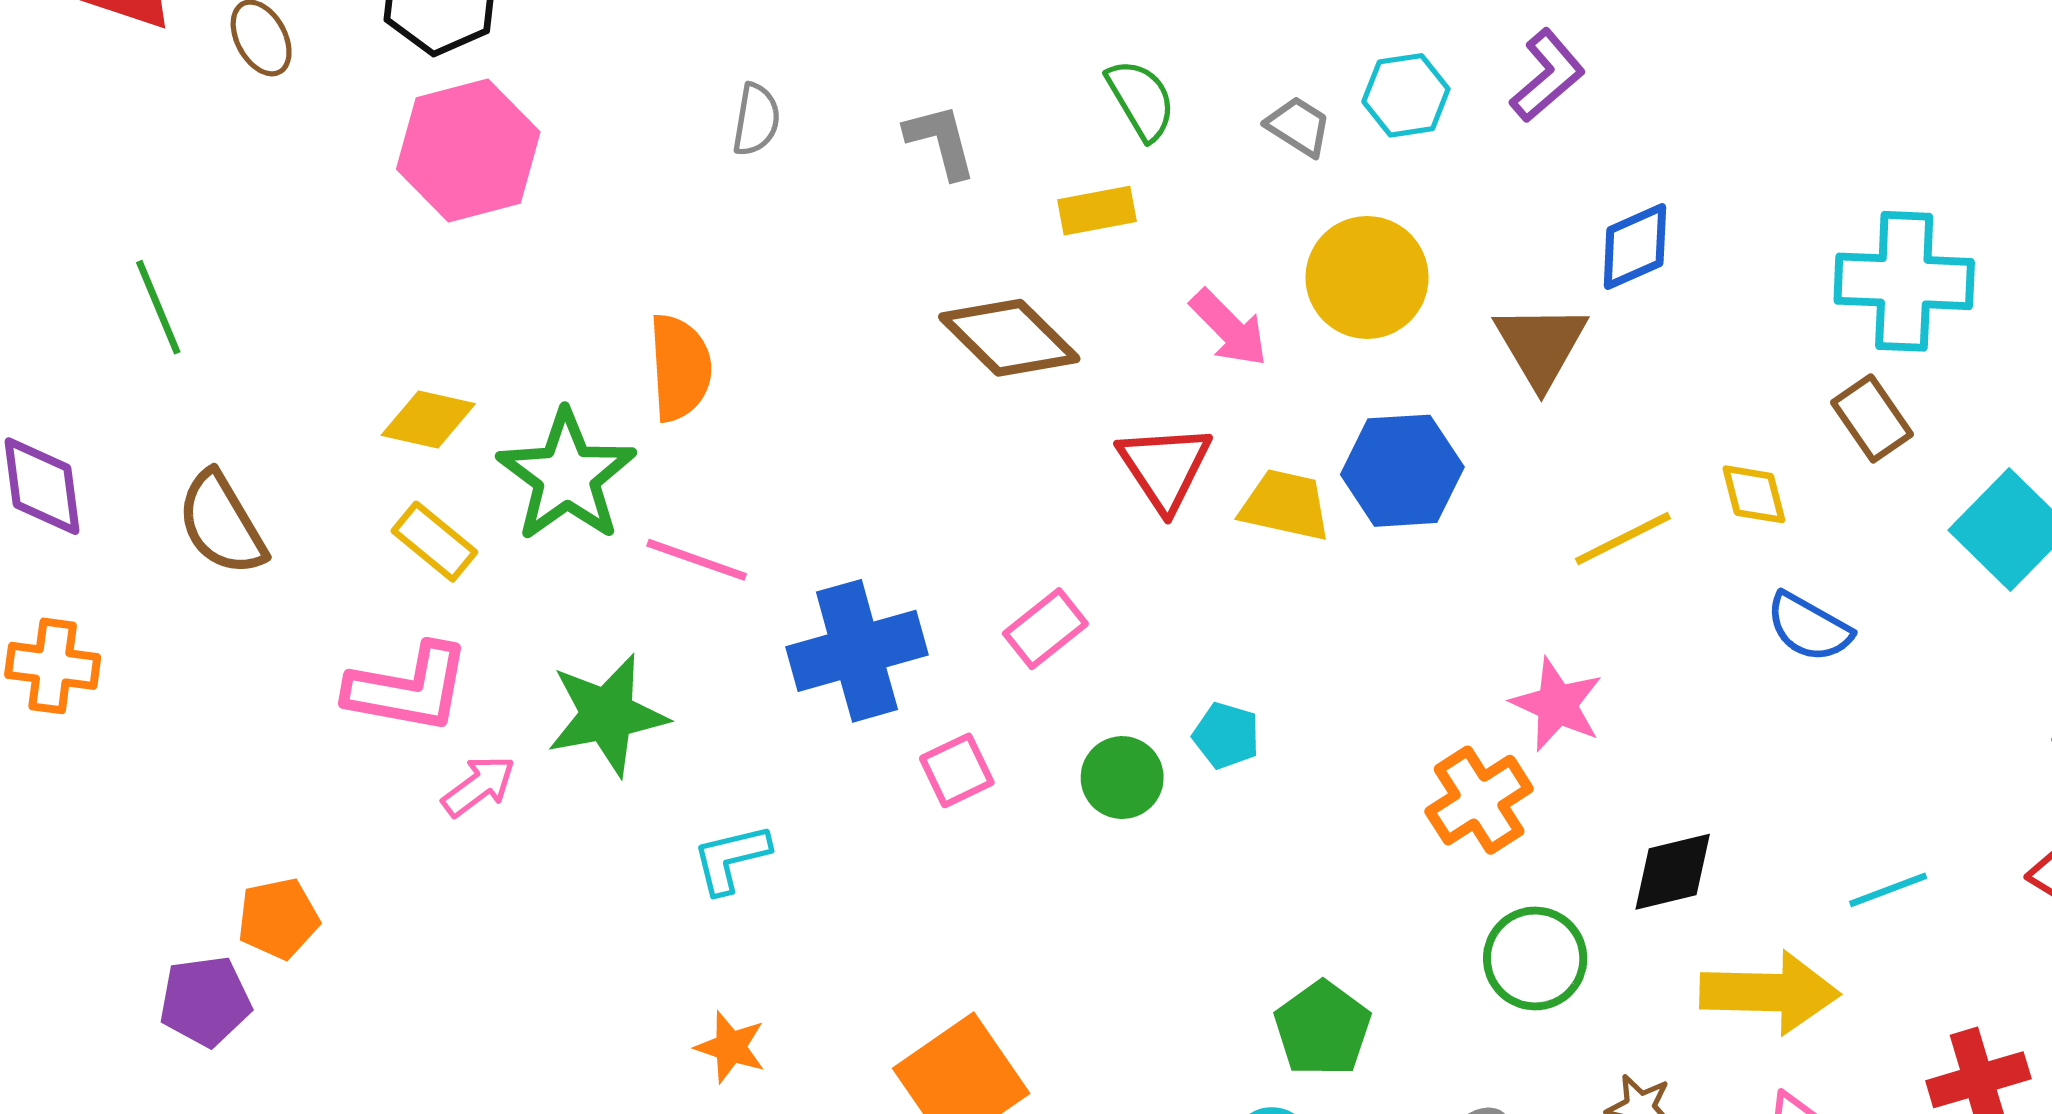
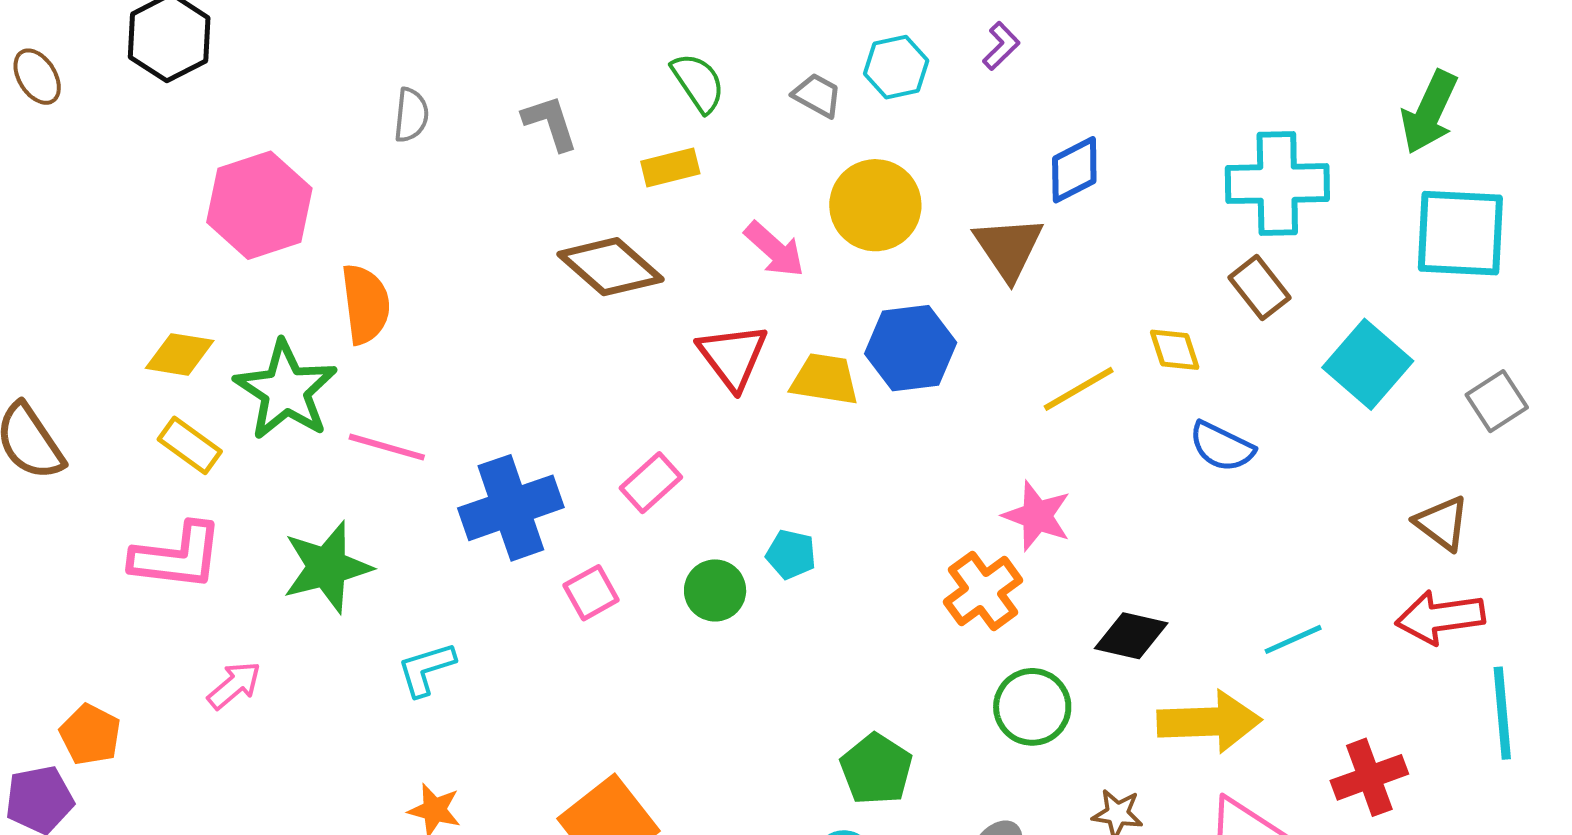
purple L-shape: (1547, 76) -> (1001, 46), size x0.7
pink hexagon: (468, 151) -> (259, 205), moved
pink arrow: (479, 786) -> (234, 685), moved
black diamond: (1673, 872) -> (1131, 636), turned 30
orange pentagon: (278, 919) -> (90, 735), turned -30

